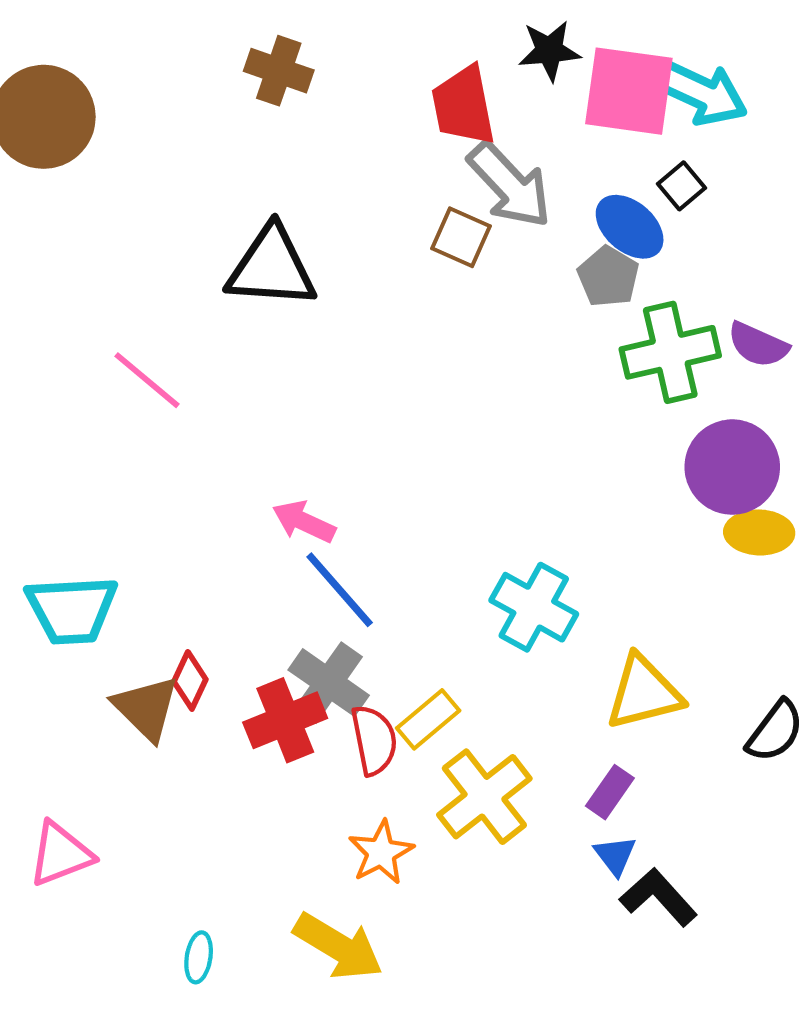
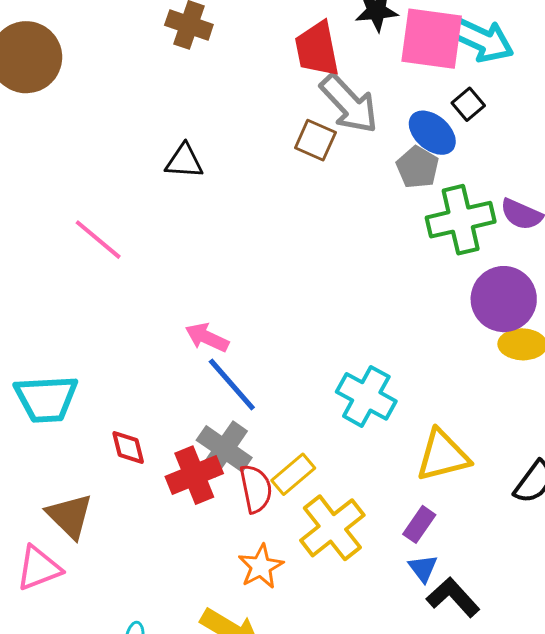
black triangle: (271, 267) -> (184, 161), size x0.6
red diamond: (190, 680) -> (128, 448), turned -39
brown triangle: (146, 708) -> (70, 516), moved

